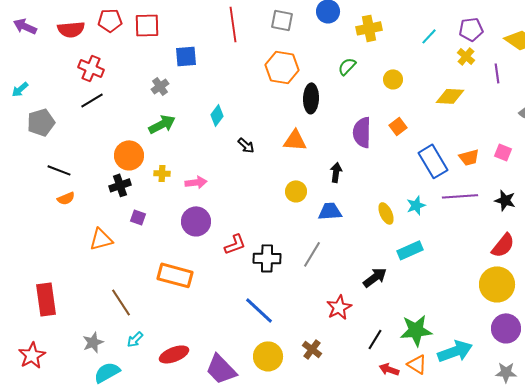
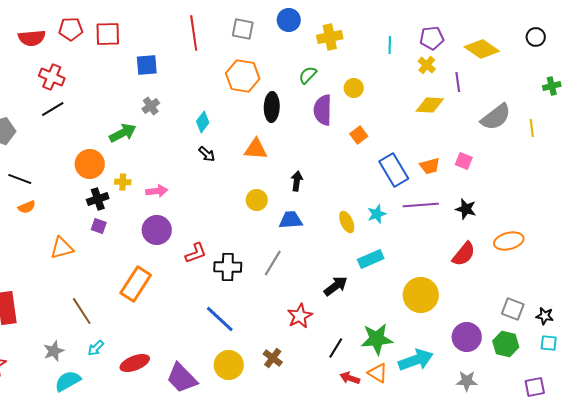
cyan line: (429, 36) -> (390, 45), turned -42
gray cross: (160, 86) -> (151, 106), moved
yellow diamond: (450, 96) -> (430, 105), moved
cyan diamond: (217, 115) -> (203, 122), moved
purple semicircle: (362, 132) -> (323, 110), moved
black cross: (120, 185) -> (98, 199), moved
orange rectangle: (175, 275) -> (136, 284), turned -72
yellow circle: (497, 284) -> (421, 295), moved

